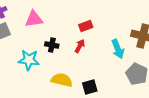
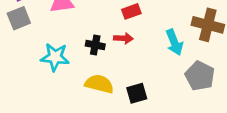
black cross: (52, 45) -> (95, 45), moved
red arrow: (80, 46) -> (123, 38), turned 64

